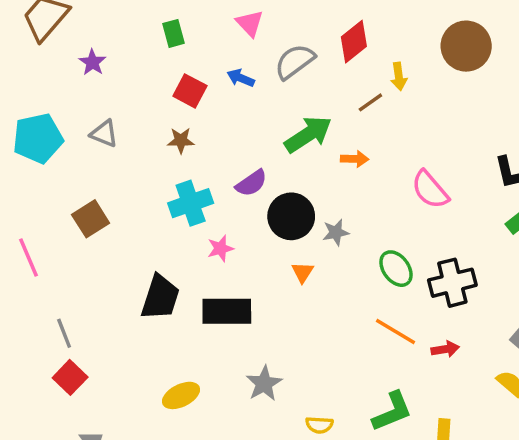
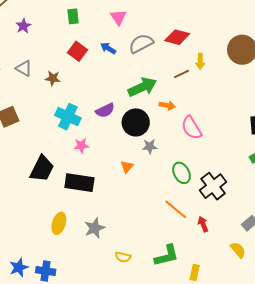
red diamond: (354, 42) -> (177, 37), turned 45
brown star: (181, 140) -> (53, 78), moved
pink semicircle: (430, 190) -> (192, 128), moved
cyan cross: (191, 203) -> (68, 117), turned 35
black circle: (291, 216) -> (136, 122), moved
black cross: (452, 283) -> (213, 186), turned -32
red arrow: (445, 349) -> (203, 224), turned -112
yellow ellipse: (181, 395) -> (59, 223), moved, turned -55

